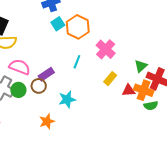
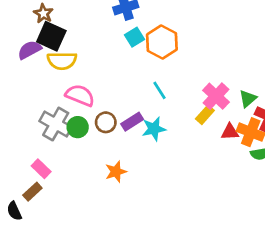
pink cross: (106, 49) -> (216, 96), moved
cyan line: (77, 62) -> (160, 90), turned -56
purple rectangle: (46, 74) -> (132, 122), moved
cyan star: (67, 99) -> (154, 129), moved

